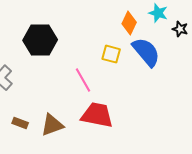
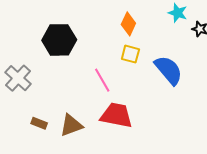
orange diamond: (129, 23) -> (128, 24), moved
blue semicircle: (146, 52) -> (169, 70), moved

